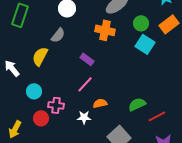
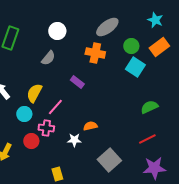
yellow semicircle: (40, 56) -> (34, 93), moved
pink line: (85, 84) -> (55, 107), moved
green semicircle: (137, 104) -> (149, 107), moved

